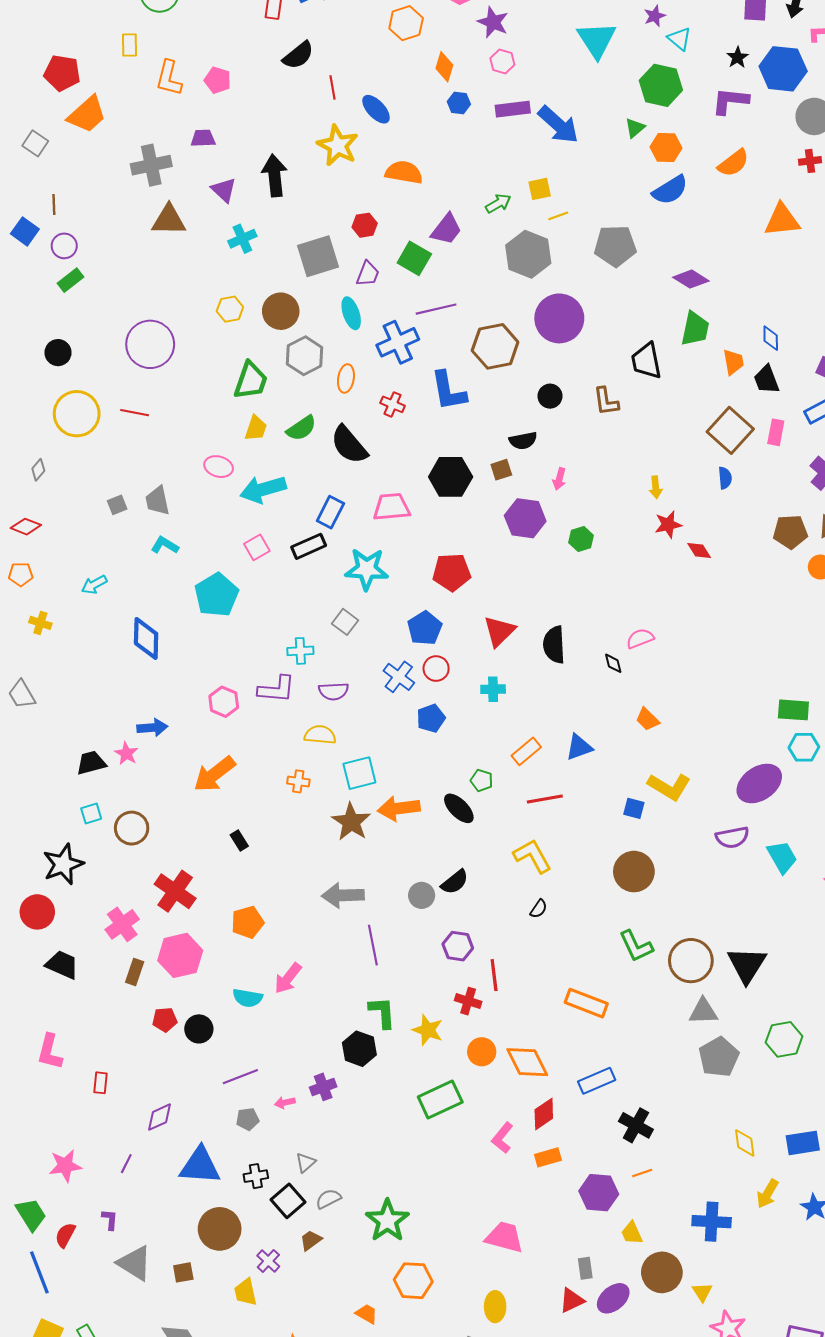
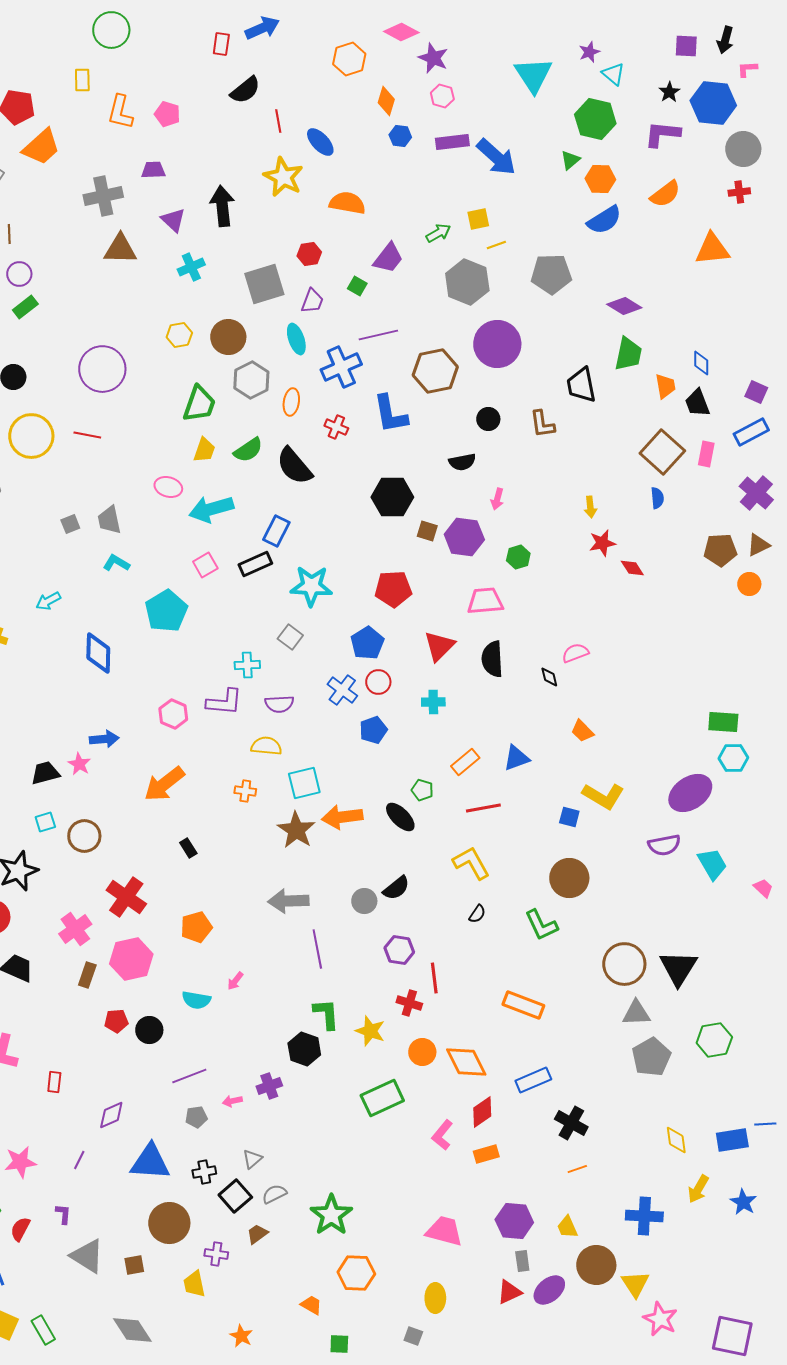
green square: (414, 258) -> (357, 286), size x0.6
brown square: (501, 470) -> (427, 531), moved, turned 35
pink trapezoid: (392, 507) -> (485, 601), moved
green L-shape: (636, 946) -> (541, 925), moved
pink arrow: (288, 978) -> (235, 981), size x0.6
purple hexagon: (599, 1193) -> (514, 1221), moved
purple cross: (268, 1261) -> (216, 1254), turned -35
yellow triangle: (702, 1292) -> (635, 1284), size x1.4

